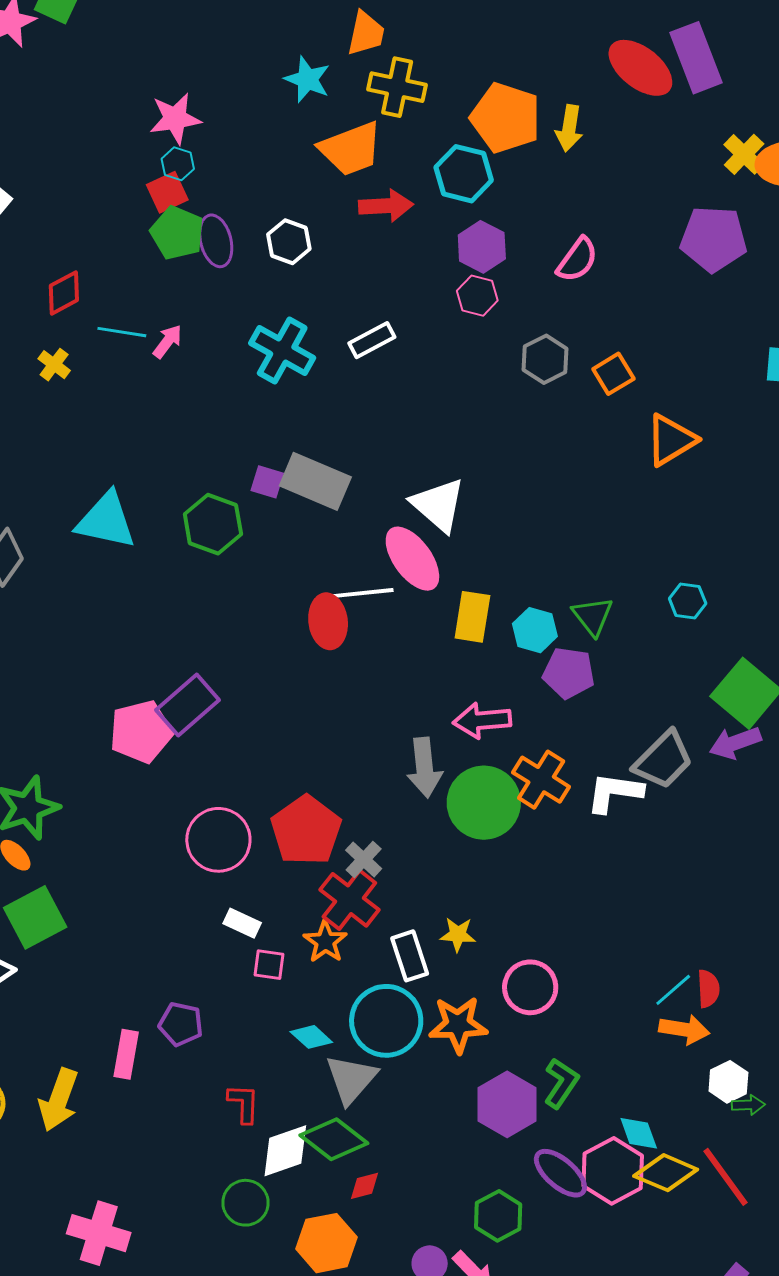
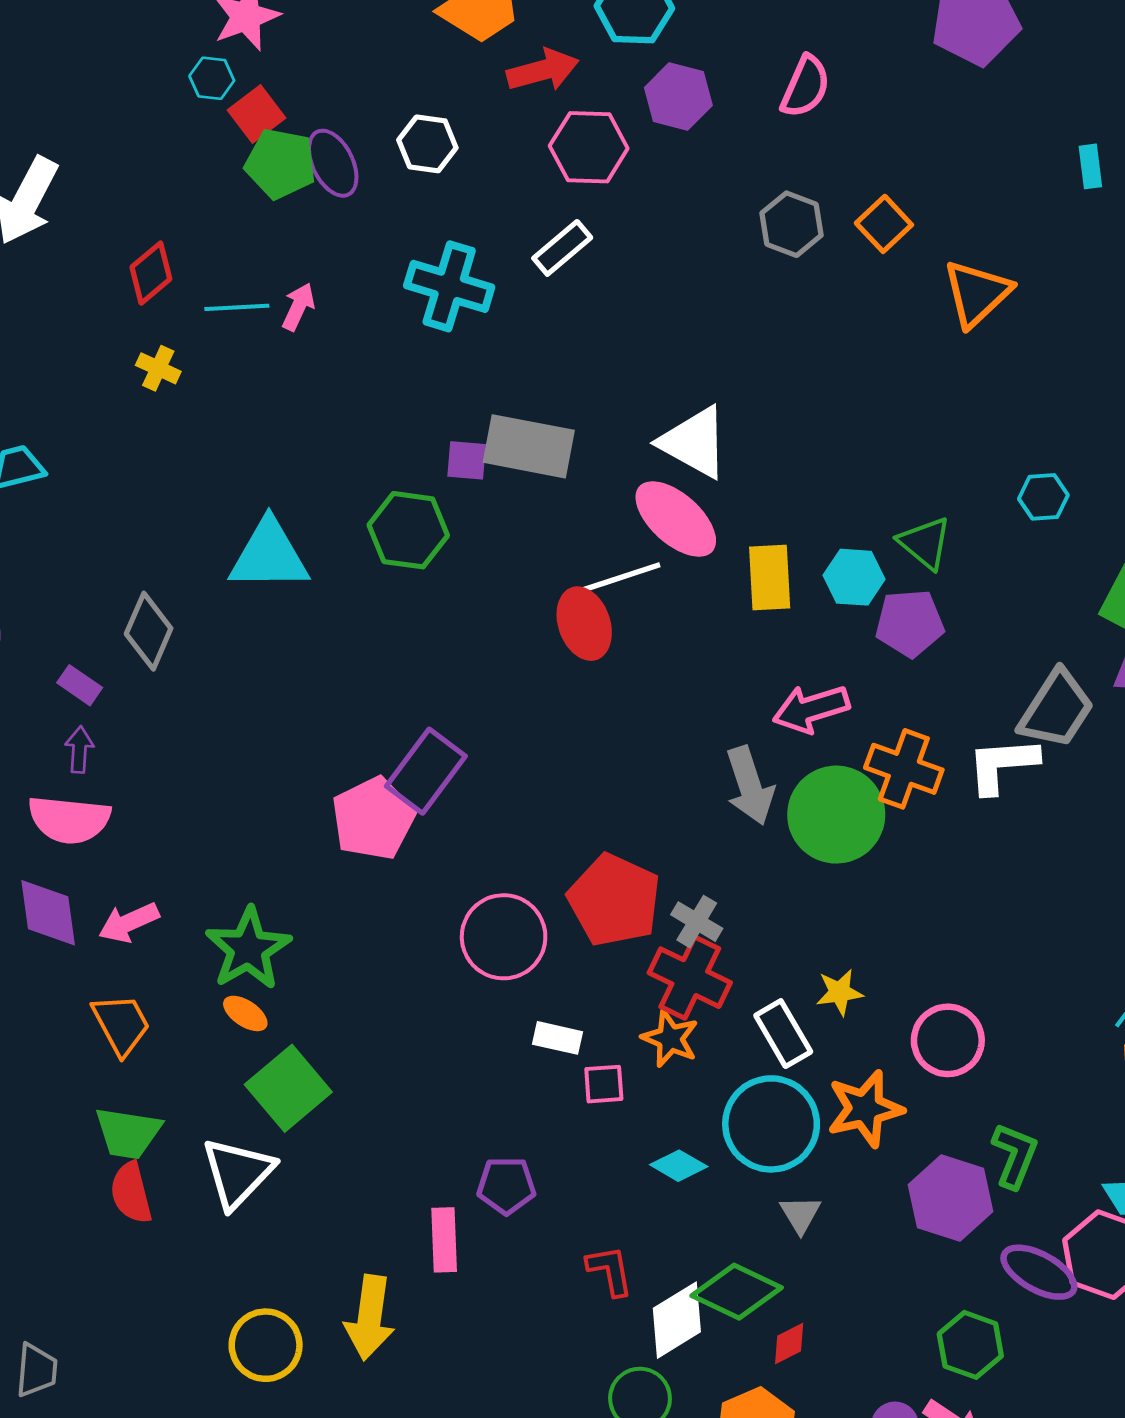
cyan hexagon: (178, 164) -> (212, 78), moved
pink hexagon: (477, 296) -> (589, 147), moved, size x1.4
gray triangle: (351, 1079) -> (800, 1214), moved, size x0.6

